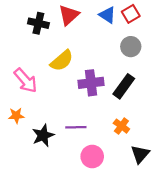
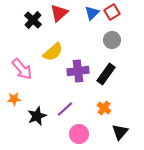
blue triangle: (107, 15) -> (92, 13), turned 42
black cross: (38, 23) -> (33, 20), turned 30
purple line: (76, 127) -> (65, 109), turned -42

